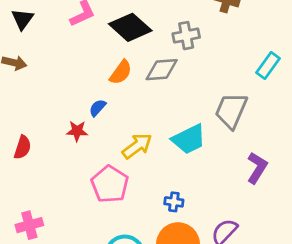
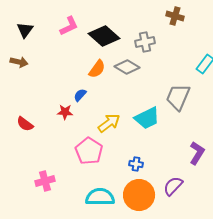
gray diamond: (162, 70) -> (127, 67), turned 35
red semicircle: (23, 147) -> (25, 124), turned 108
purple L-shape: (257, 168) -> (197, 153), moved
pink cross: (29, 225) -> (45, 181), moved

